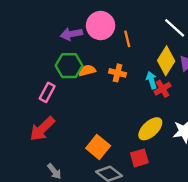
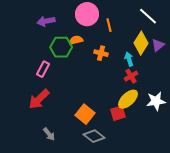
purple arrow: (71, 34) -> (46, 21), moved
orange semicircle: (87, 70) -> (76, 40), moved
red cross: (162, 89) -> (131, 76), moved
red square: (139, 158) -> (118, 113), moved

